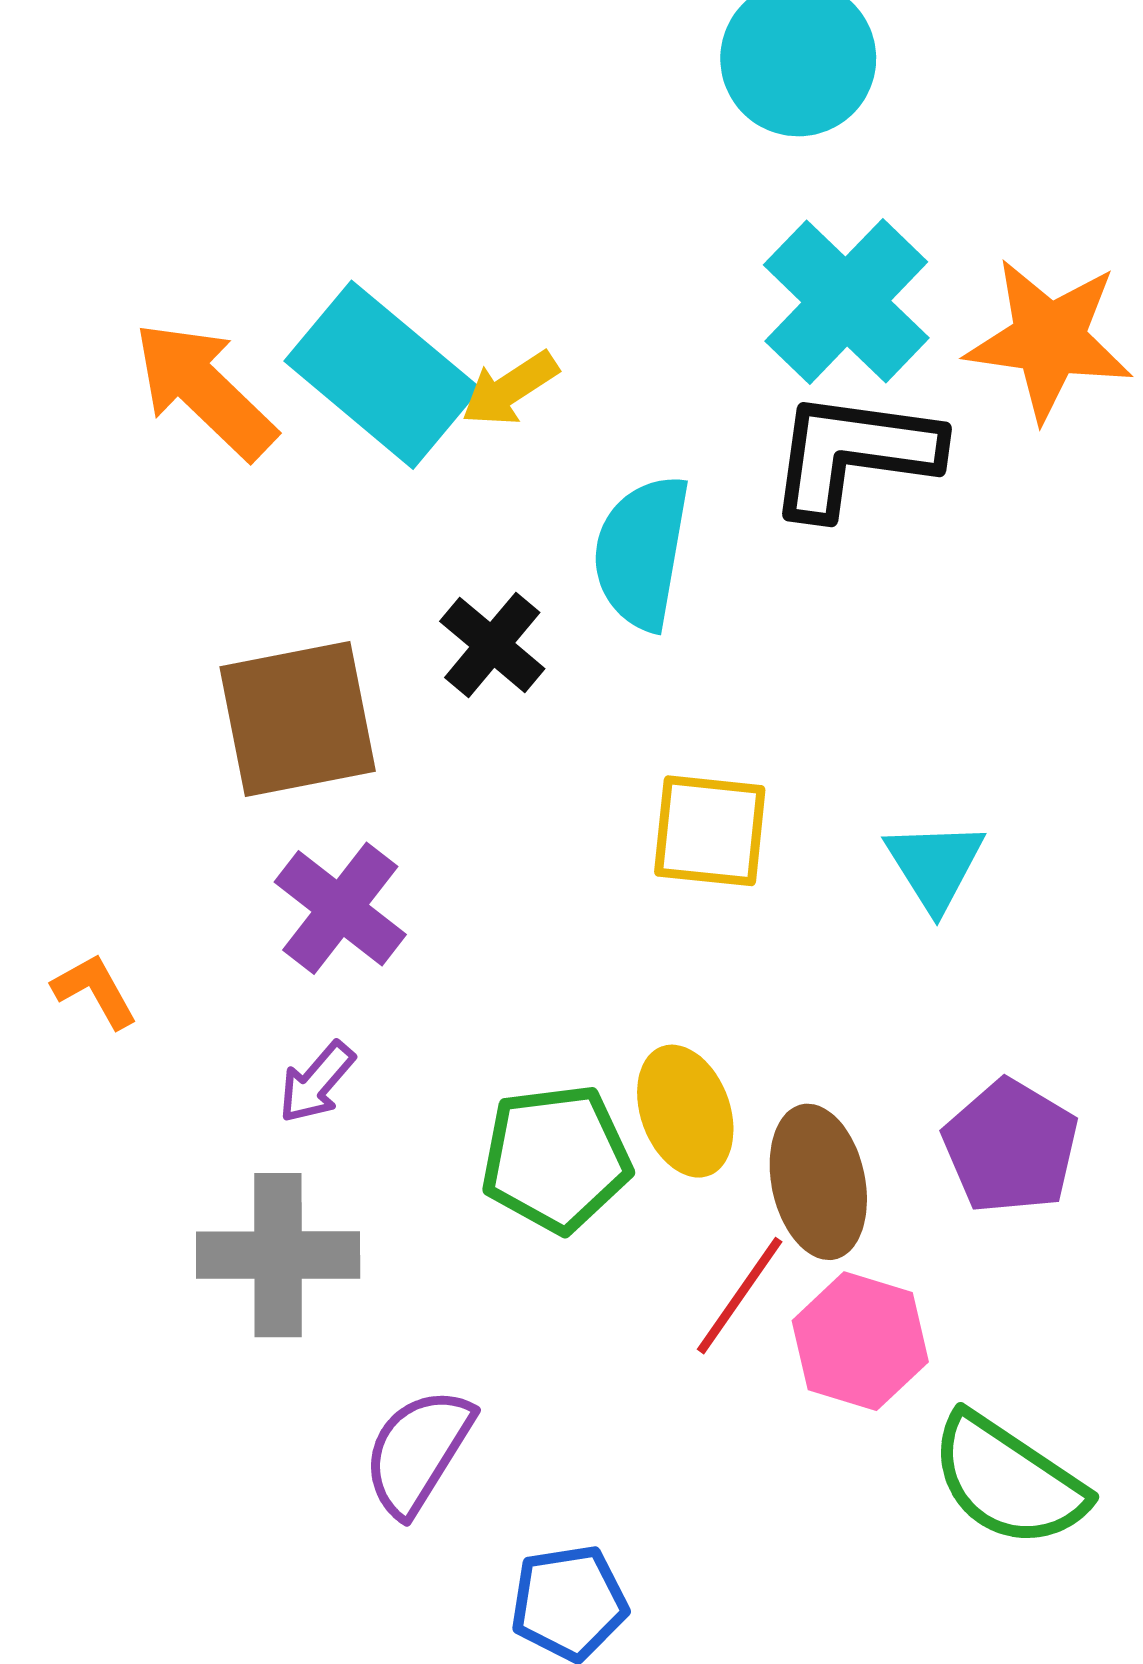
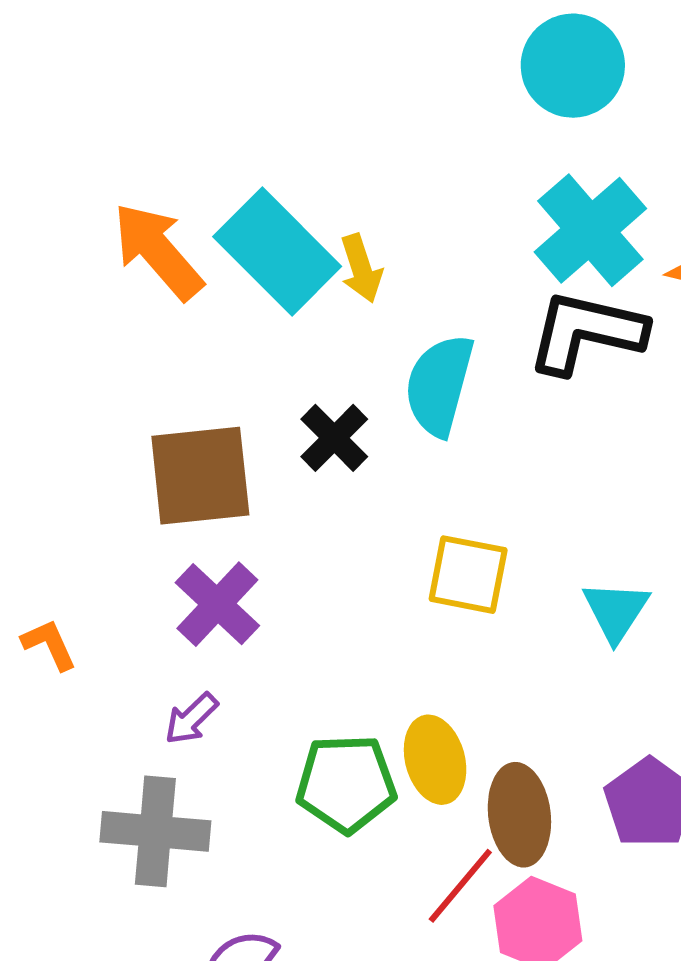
yellow arrow: (510, 389) -> (361, 268), turned -80

